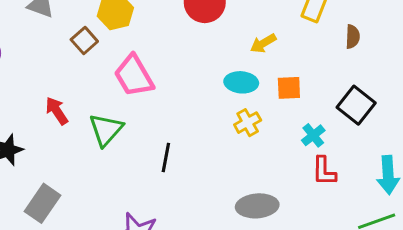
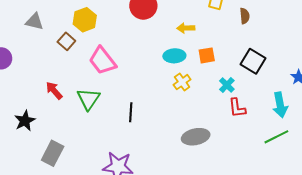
yellow arrow: (263, 43) -> (186, 28), turned 36

